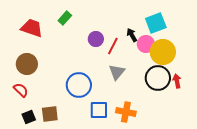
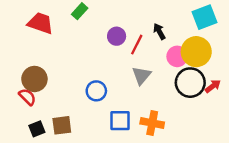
cyan square: (156, 23) -> (205, 17), moved
pink circle: (146, 44) -> (177, 56), moved
brown circle: (27, 64) -> (34, 79), moved
red arrow: (177, 81) -> (213, 86), turned 64
blue circle: (79, 85) -> (96, 91), size x0.7

